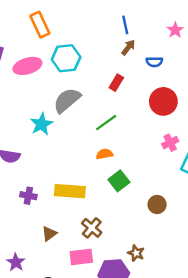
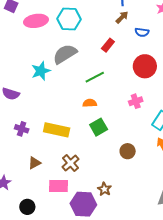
pink cross: (170, 143) -> (136, 101), moved

